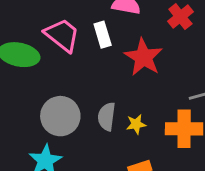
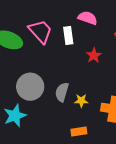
red star: (143, 57) -> (94, 55), size x0.6

